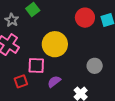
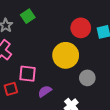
yellow circle: (55, 44) -> (66, 55), moved

